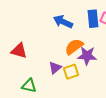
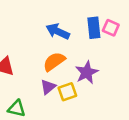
orange semicircle: (74, 47) -> (54, 62), moved
purple star: (87, 56) -> (87, 72), turned -30

